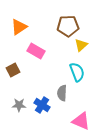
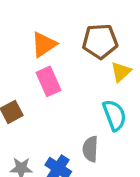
orange triangle: (19, 27) -> (44, 44), moved
pink rectangle: (36, 51) -> (49, 81), turned 36

